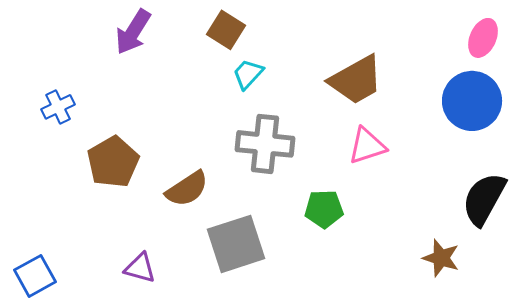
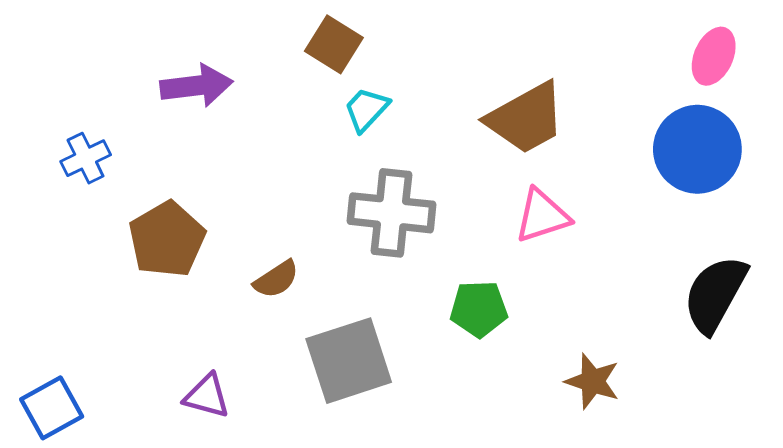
purple arrow: (133, 32) -> (196, 86), moved, turned -129
brown semicircle: (187, 189) -> (276, 279), size x0.7
brown star: (441, 258) -> (592, 381), moved

